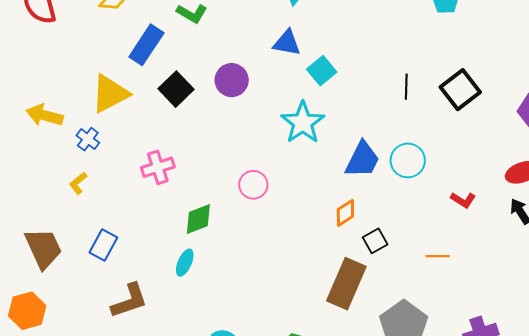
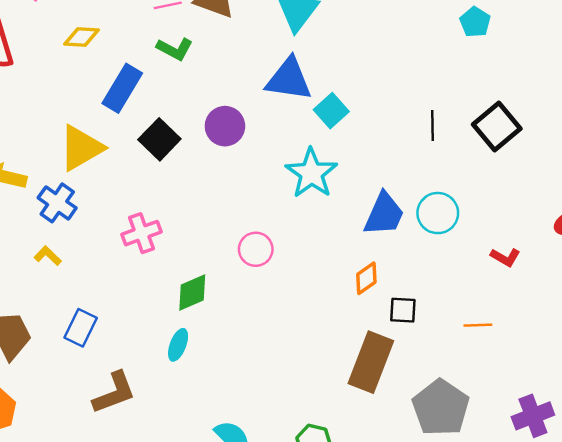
blue triangle: (287, 43) -> (289, 79), size x1.4
blue cross: (88, 139) -> (57, 203), size x1.4
yellow L-shape: (78, 183) -> (48, 256), turned 85
black square: (375, 241) -> (403, 310), turned 35

